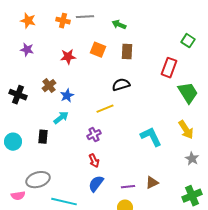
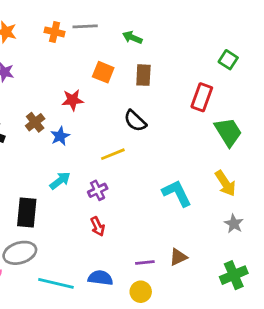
red star: (68, 57) -> (73, 100), moved
black semicircle: (121, 85) -> (135, 121), turned -120
cyan arrow: (61, 118) -> (60, 181), moved
black rectangle: (43, 137) -> (27, 213), moved, size x1.5
blue semicircle: (96, 184) -> (100, 278), moved, turned 60

